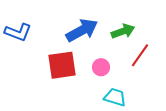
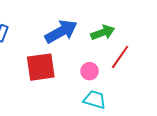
pink circle: (101, 67) -> (90, 71), moved

